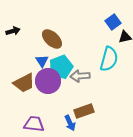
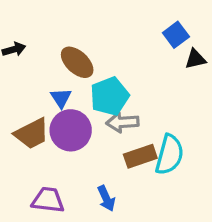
cyan semicircle: (109, 59) -> (169, 155), moved
cyan pentagon: (61, 67) -> (110, 96), moved
brown rectangle: (84, 111) -> (140, 156), moved

